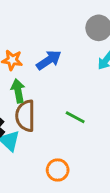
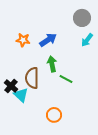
green arrow: (18, 91) -> (52, 64), moved

